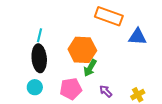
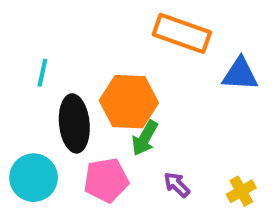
black ellipse: (39, 58) -> (74, 123), moved
cyan circle: (35, 87) -> (34, 178), size x1.5

